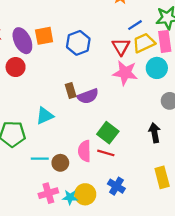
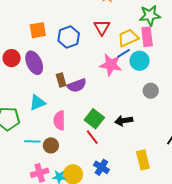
blue line: (135, 25) -> (124, 53), moved
purple ellipse: (22, 41) -> (34, 63), moved
red triangle: (121, 47) -> (102, 27), moved
black arrow: (155, 133) -> (124, 121), moved, turned -90
pink semicircle: (84, 151) -> (59, 120), moved
red line: (106, 153) -> (92, 137), turned 35

